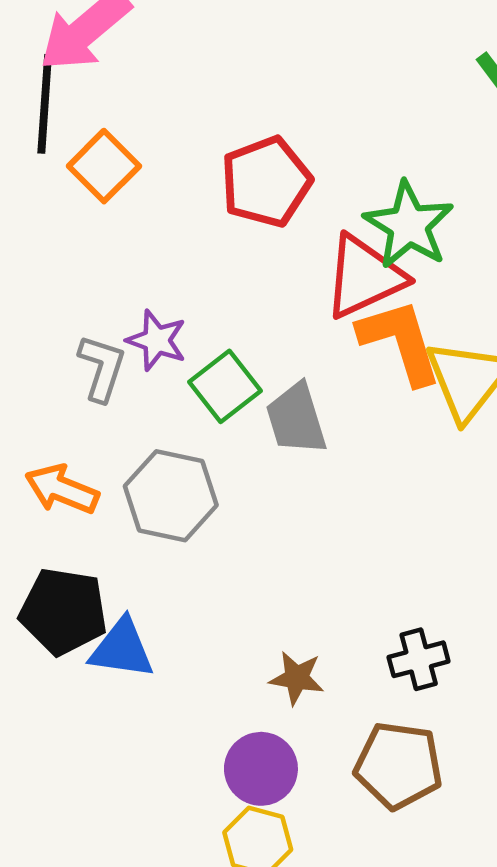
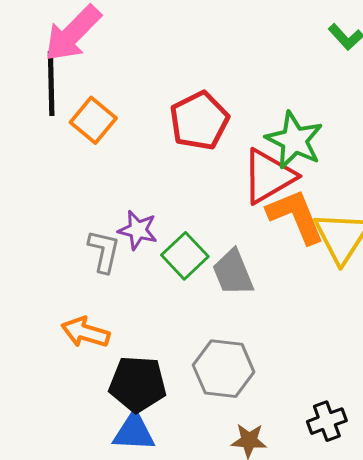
gray hexagon: (171, 496) -> (224, 369), moved
black pentagon: (64, 611) -> (138, 384), moved

